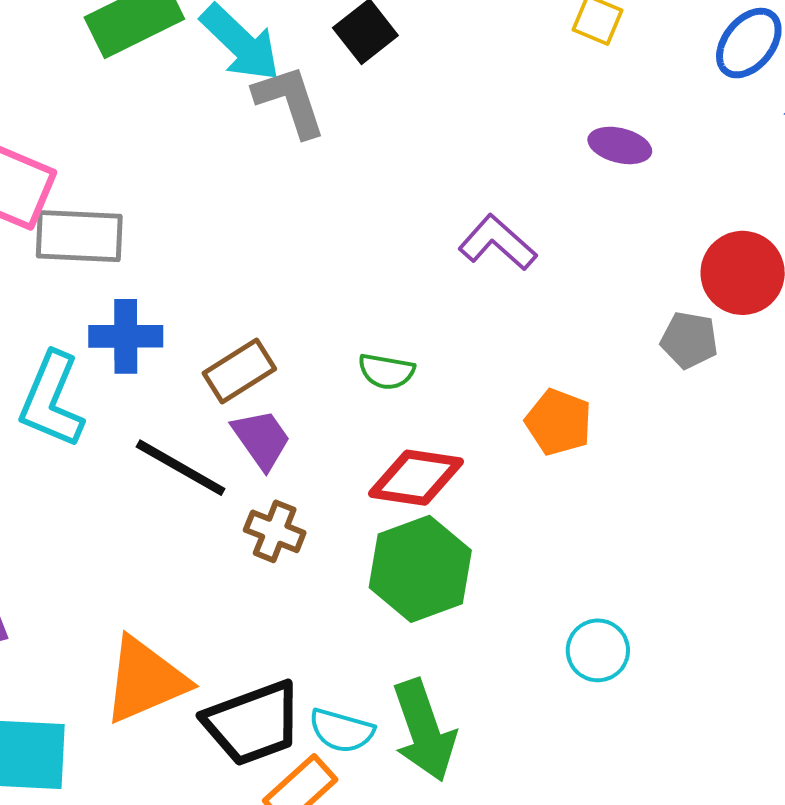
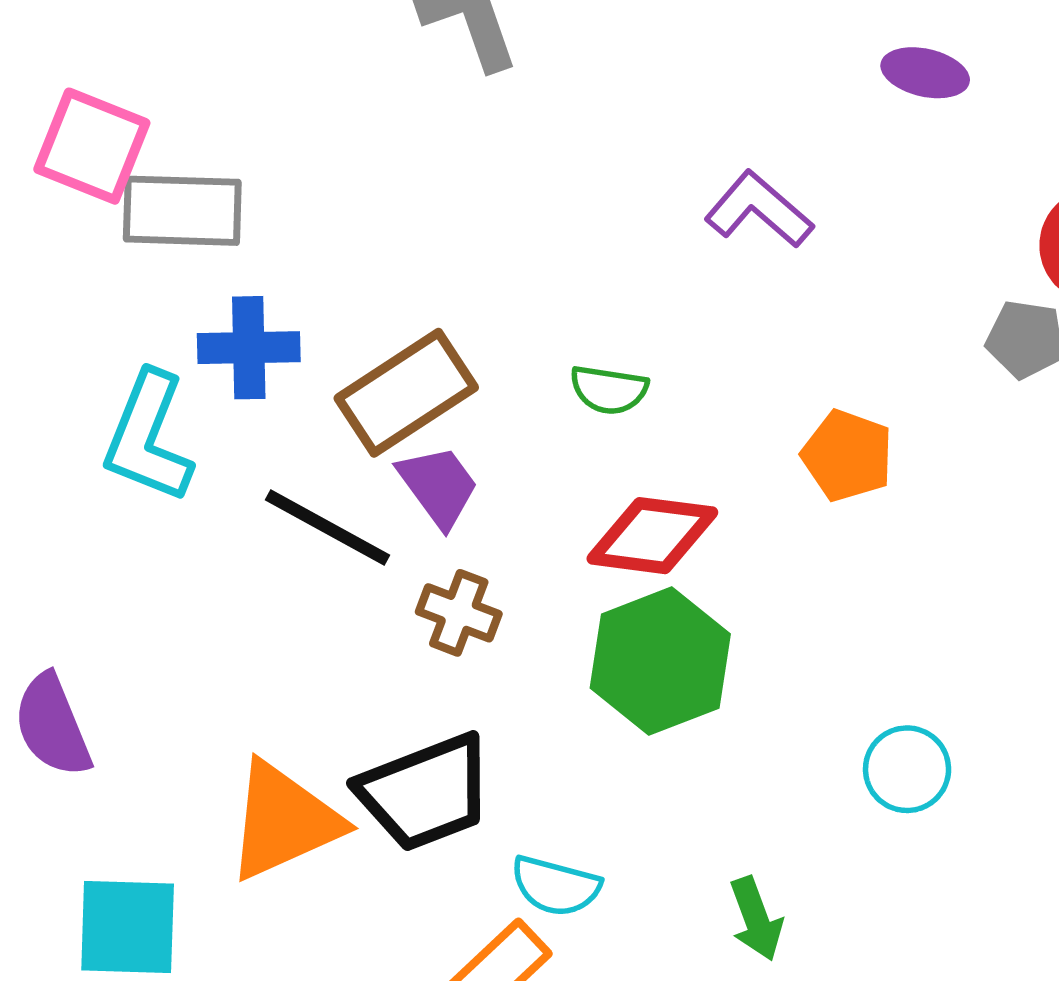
brown rectangle: (239, 371) -> (406, 393), size x1.4
black trapezoid: (253, 723) -> (425, 792), moved
green arrow: (424, 730) -> (756, 919), moved, size x0.6

